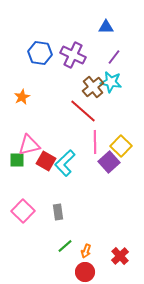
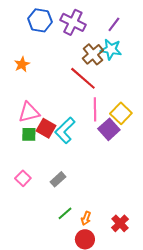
green square: (17, 160) -> (29, 134), moved
pink square: (23, 211) -> (23, 178), size x0.7
gray rectangle: (58, 212) -> (58, 179), turned 56

